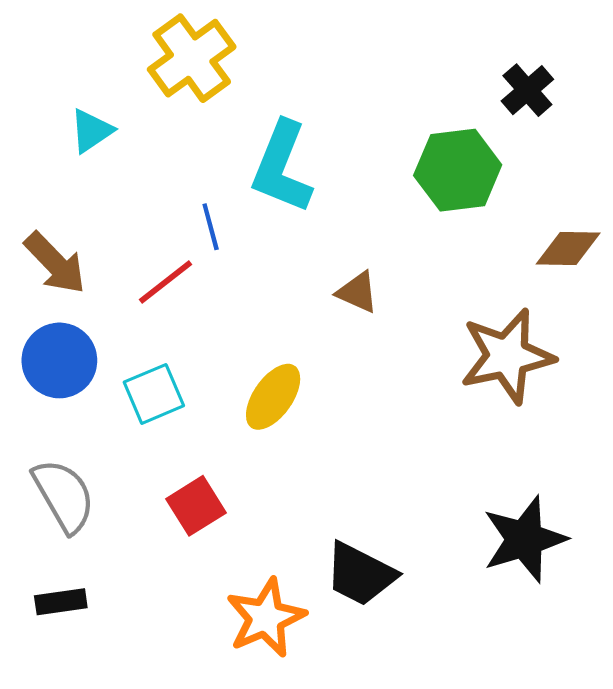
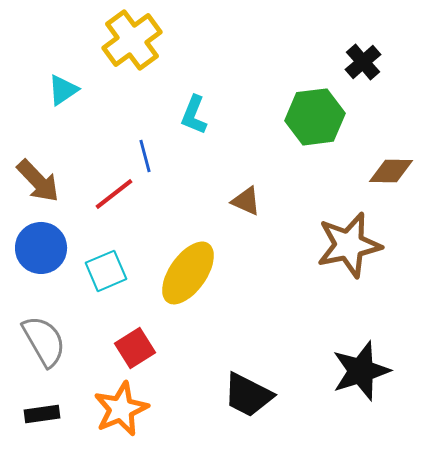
cyan L-shape: (282, 167) -> (194, 115), size x0.6
yellow ellipse: (273, 397) -> (188, 273), size x1.4
orange star: (266, 618) -> (121, 409), moved

